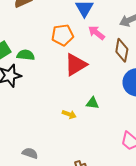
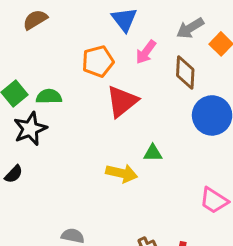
pink arrow: (96, 33) -> (146, 52), turned -84
yellow arrow: (69, 114) -> (122, 173), size x1.5

